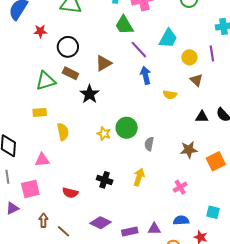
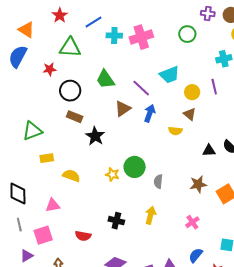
green trapezoid: (124, 25) -> (105, 79), moved
red star: (40, 31) -> (50, 69), moved
cyan trapezoid: (168, 38) -> (169, 75), turned 45
brown triangle: (104, 63) -> (123, 109), moved
blue arrow: (146, 75) -> (150, 113), turned 36
brown triangle: (196, 80) -> (190, 114), moved
green triangle: (46, 81) -> (32, 131), moved
yellow semicircle: (63, 132) -> (71, 176), turned -54
blue semicircle: (181, 220) -> (196, 255), turned -42

